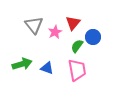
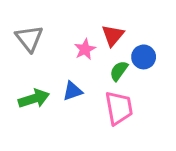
gray triangle: (34, 25) -> (29, 38), moved
blue triangle: (47, 68) -> (73, 91), moved, turned -40

